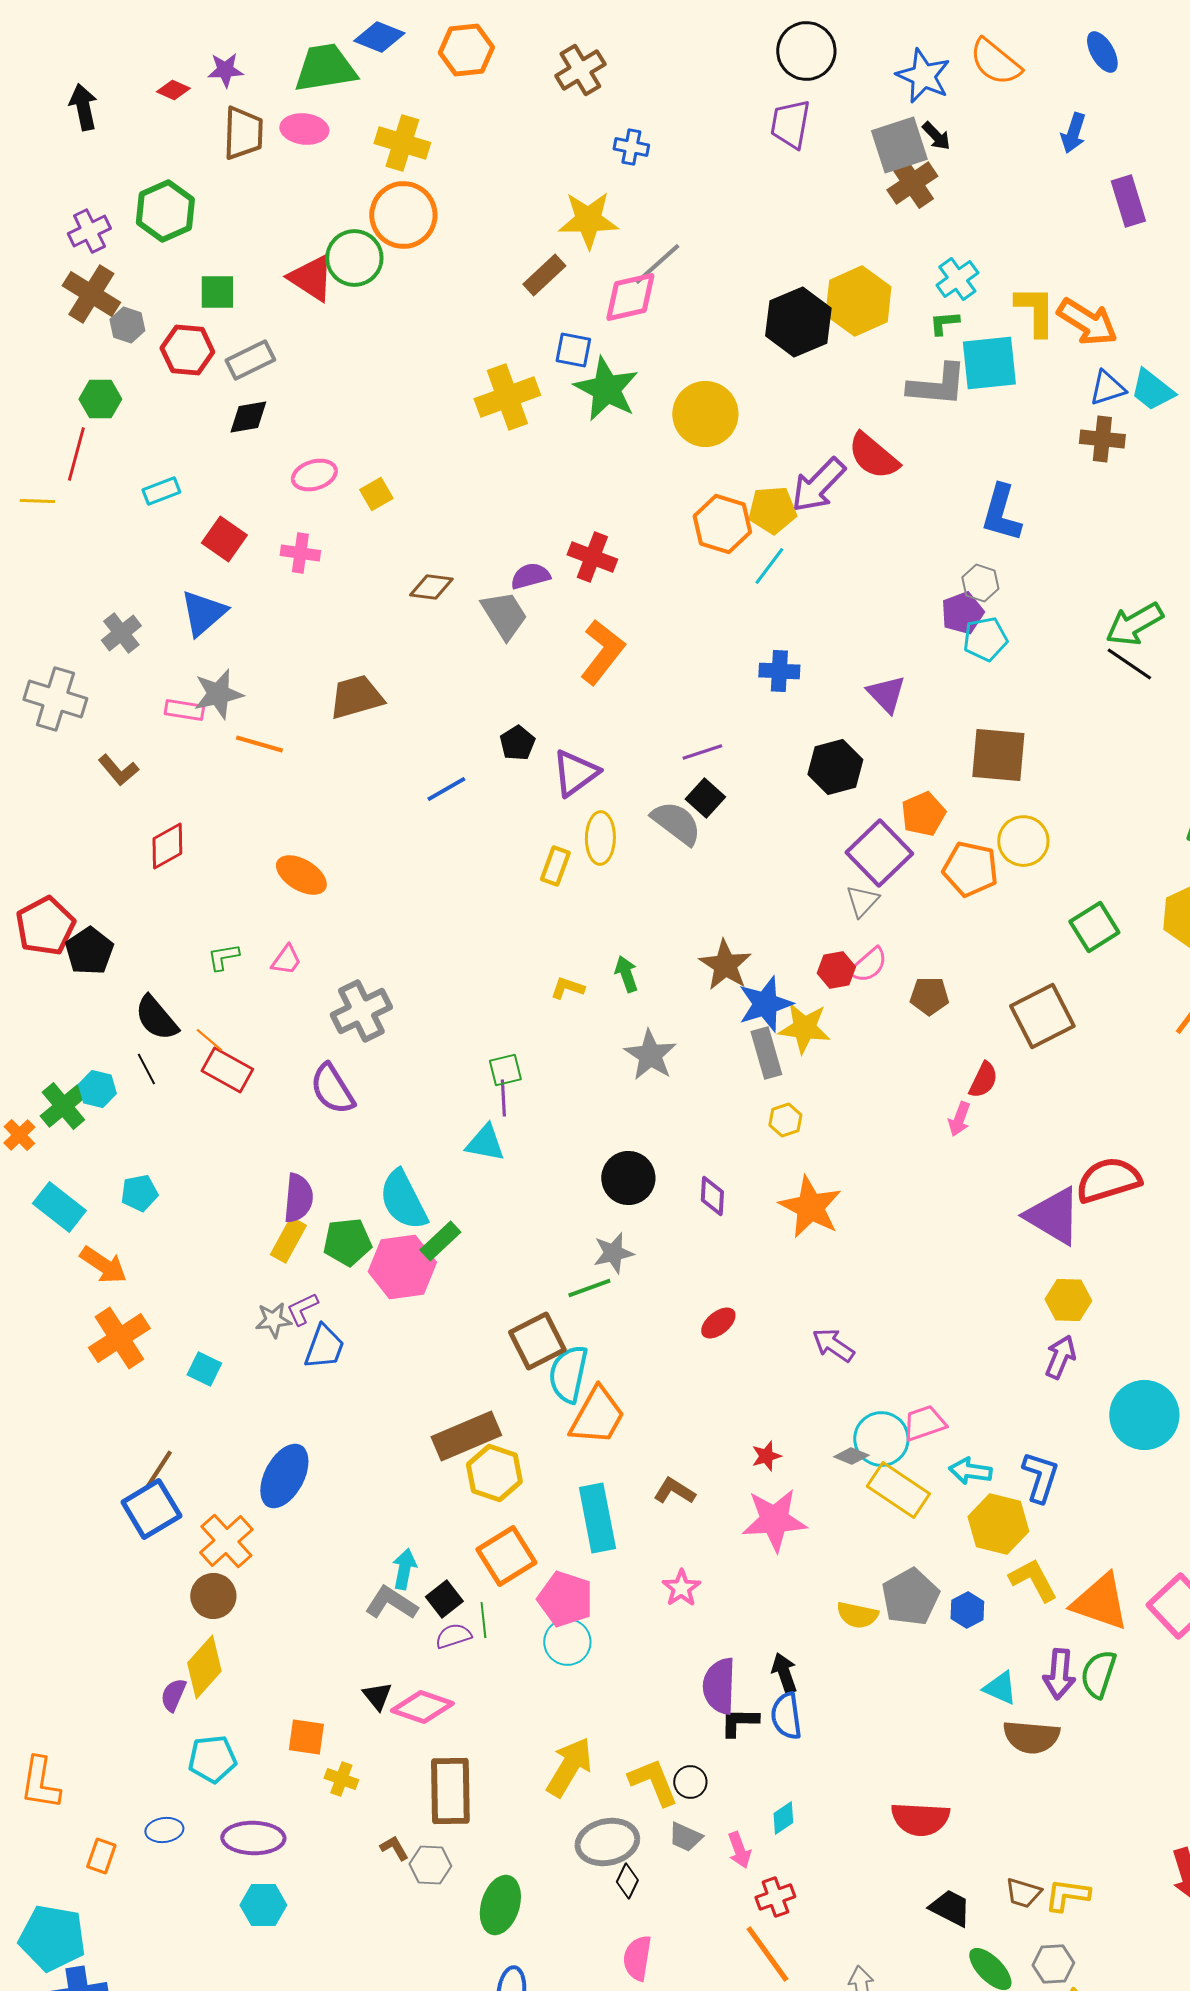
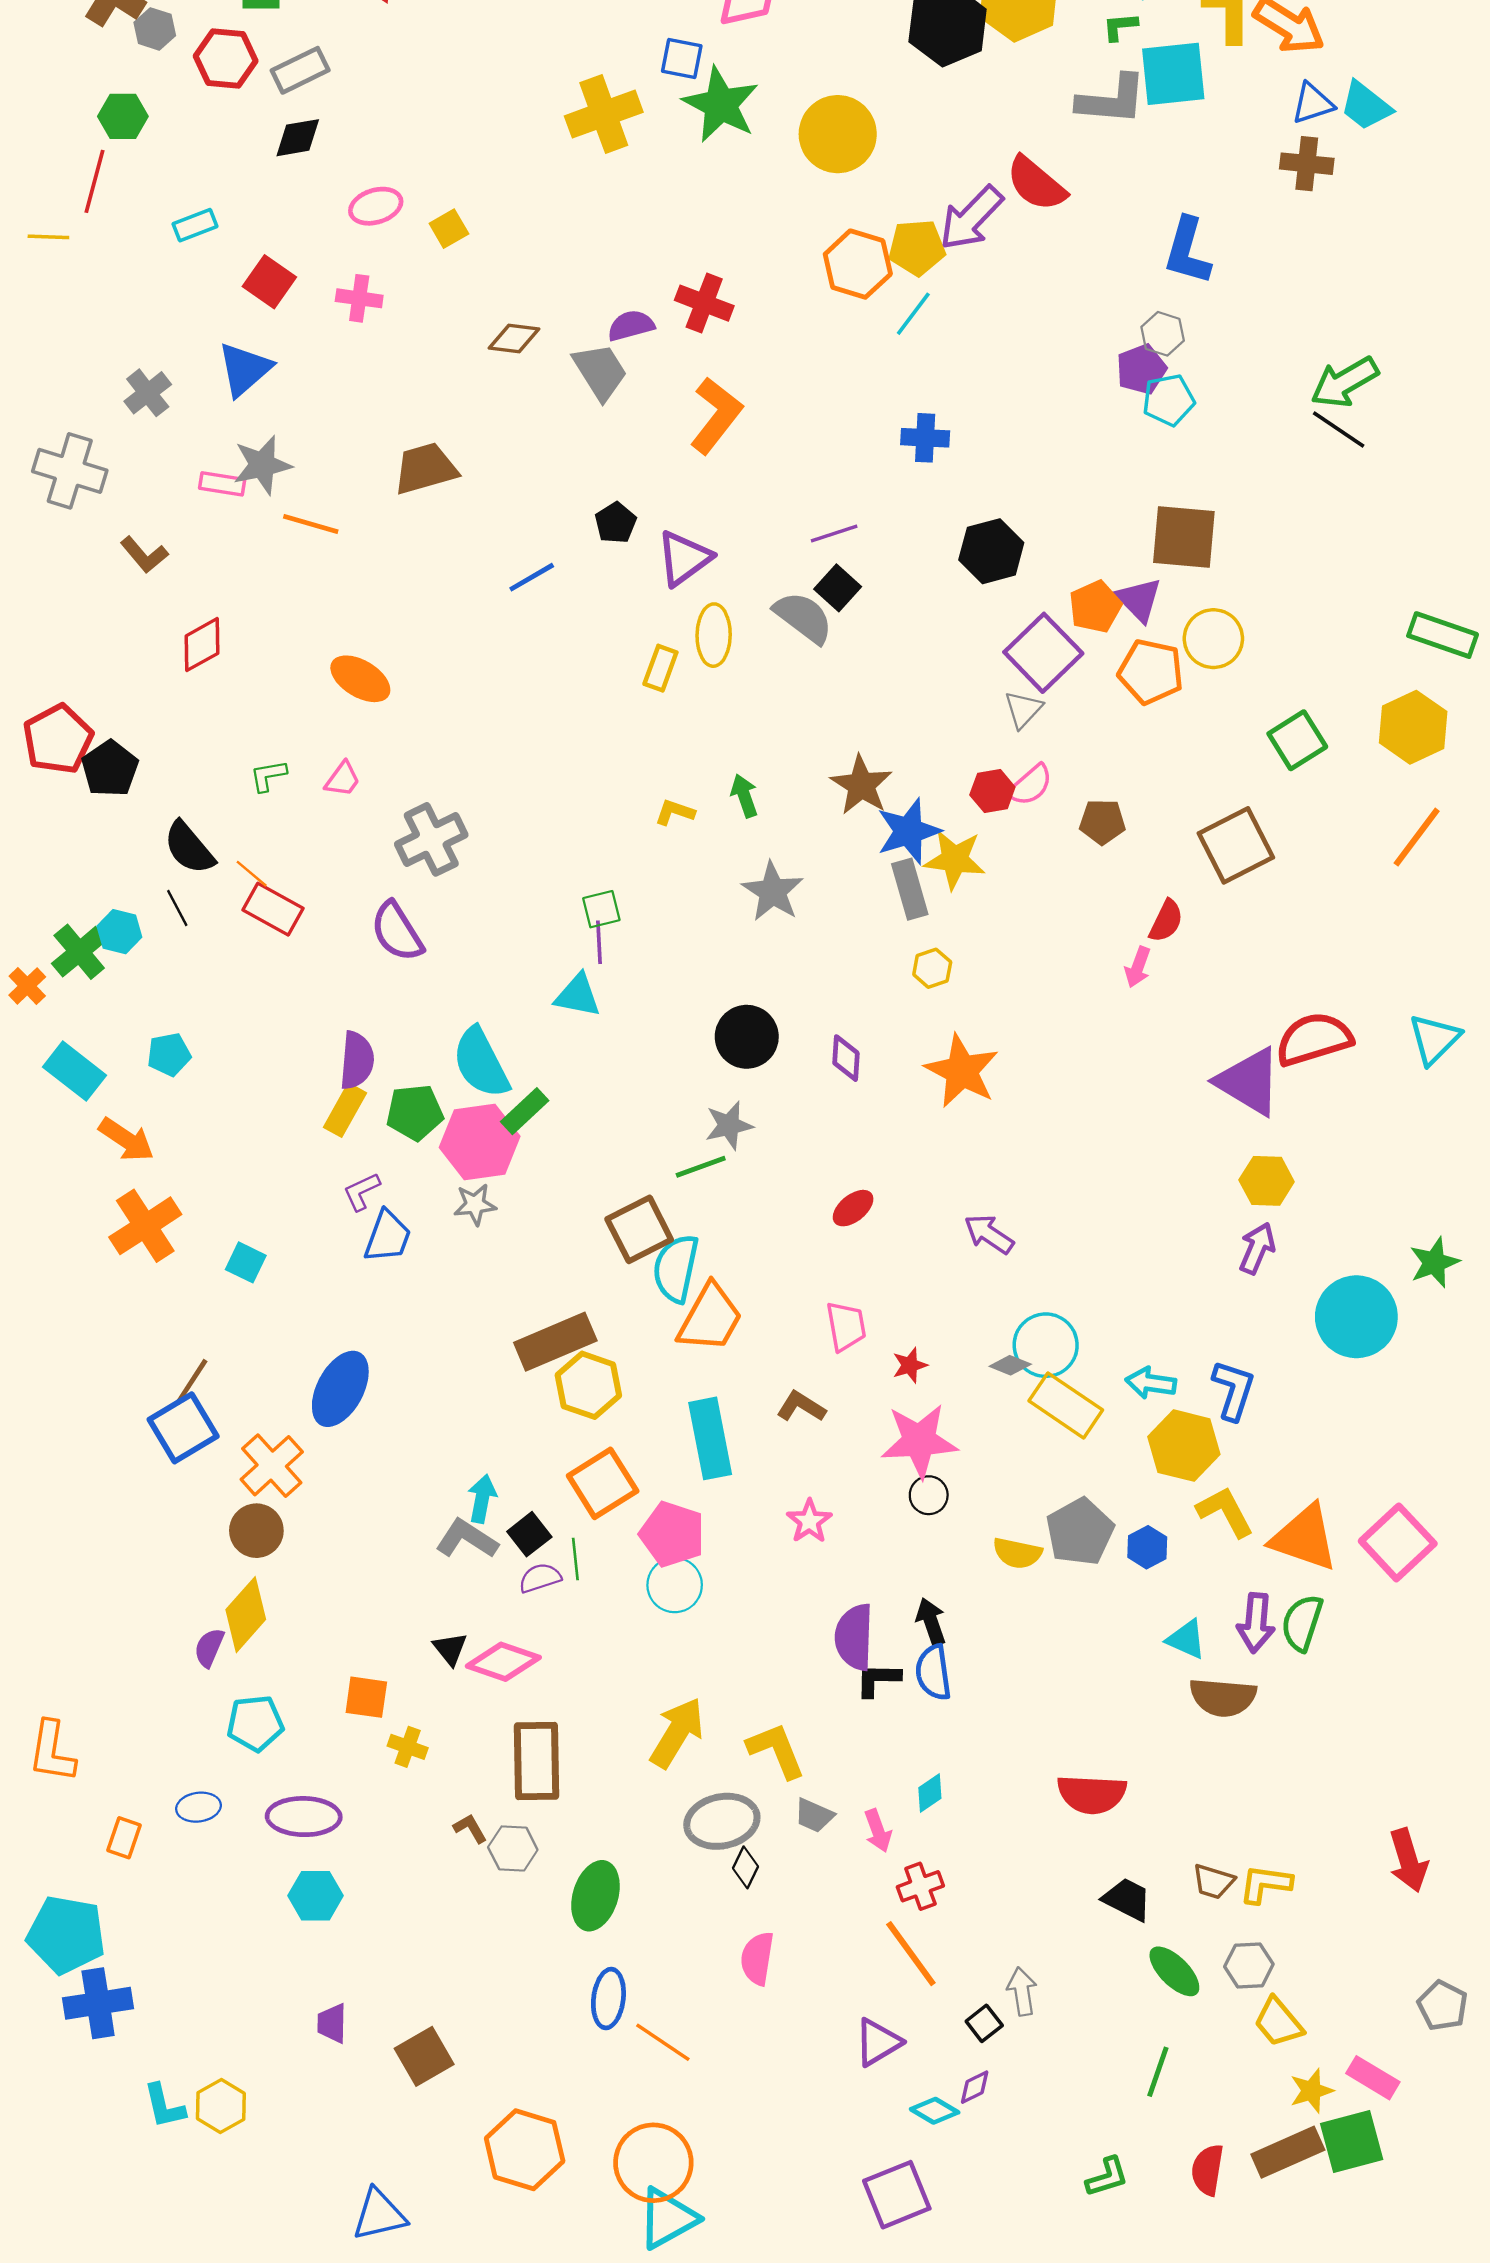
purple triangle: (886, 694) -> (1139, 600), moved
gray star: (273, 1320) -> (475, 1205), moved
pink trapezoid: (924, 1423) -> (846, 1326), moved, turned 99
black circle: (690, 1782) -> (929, 1495), moved

